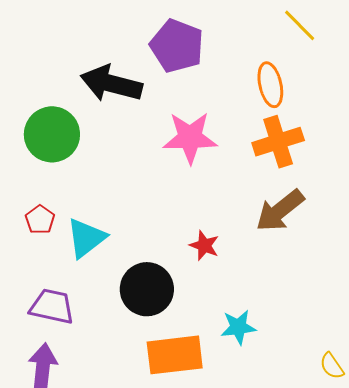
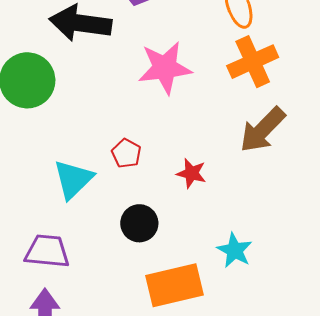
red pentagon: (40, 220) -> (126, 153), moved
black circle: (147, 289) -> (139, 223), size x0.7
cyan star: (238, 327) -> (235, 250), turned -30

